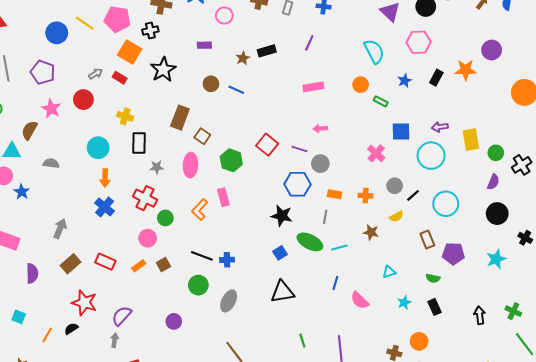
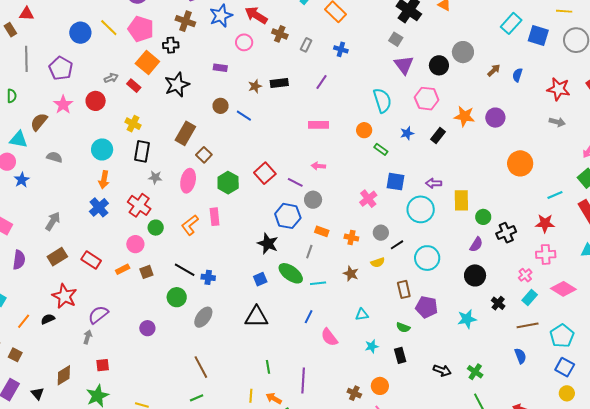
orange star: (466, 70) -> (464, 116), moved
black arrow: (480, 315) -> (442, 370), turned 108

